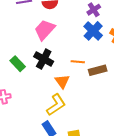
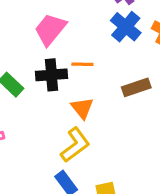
black cross: (44, 59) -> (51, 75), turned -30
orange line: (78, 62) -> (82, 64), moved

